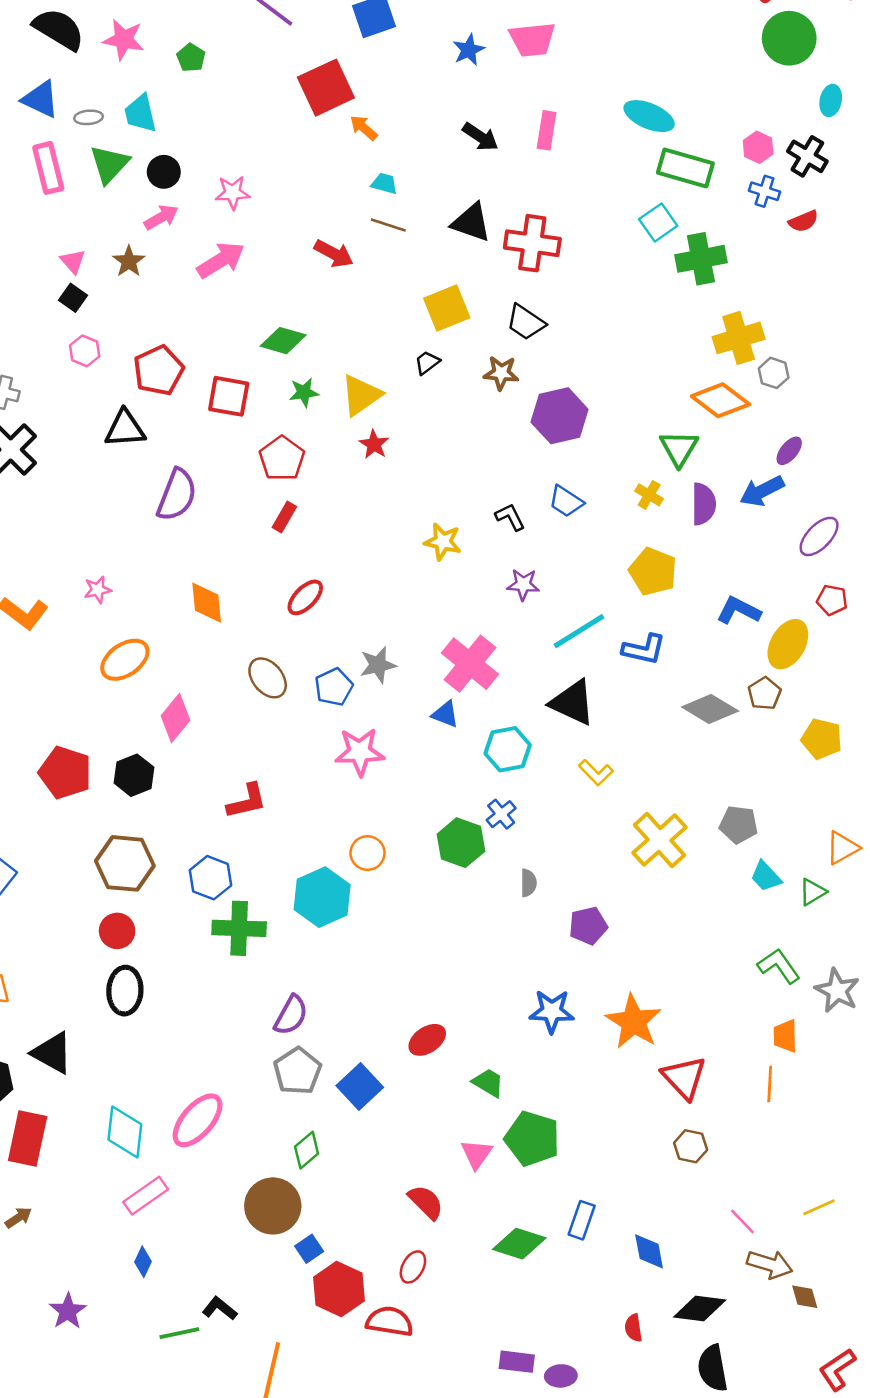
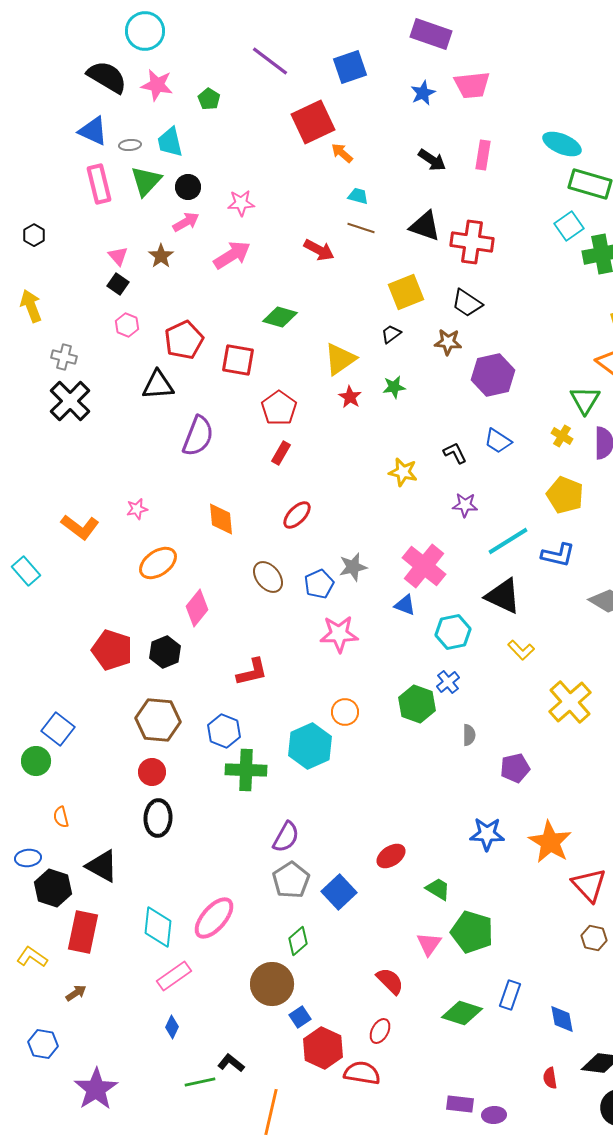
green star: (304, 392) -> (394, 387), moved
purple star: (68, 1311) -> (96, 1089), moved, size x1.5

